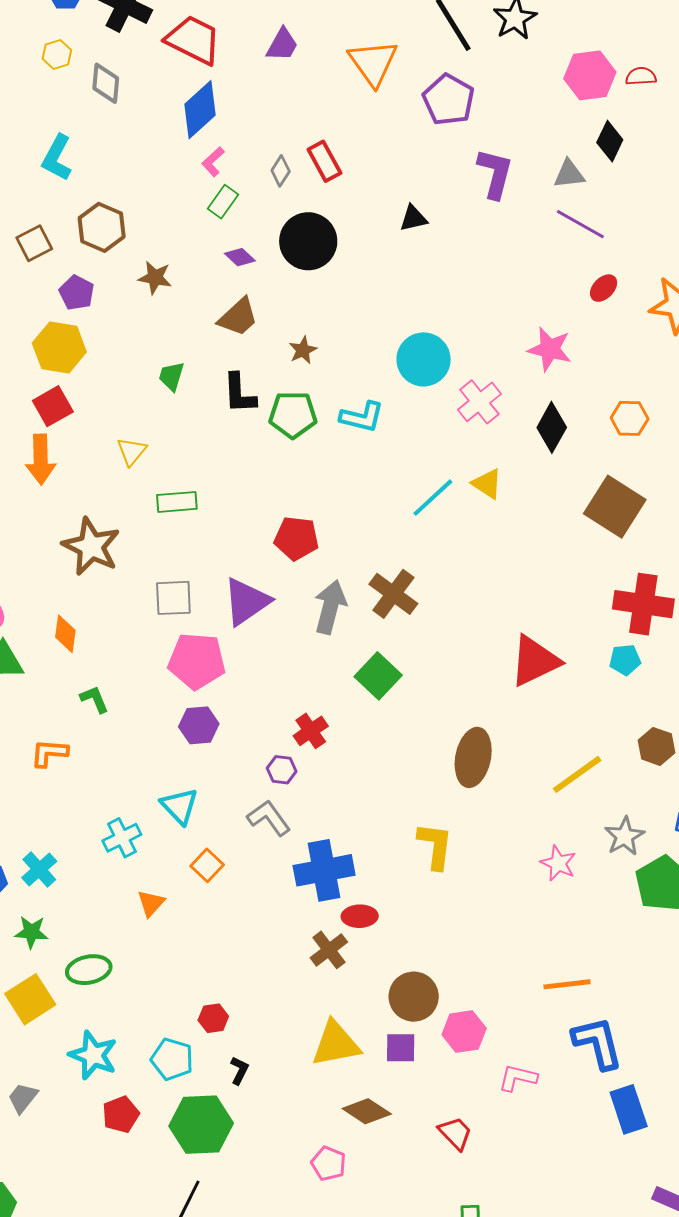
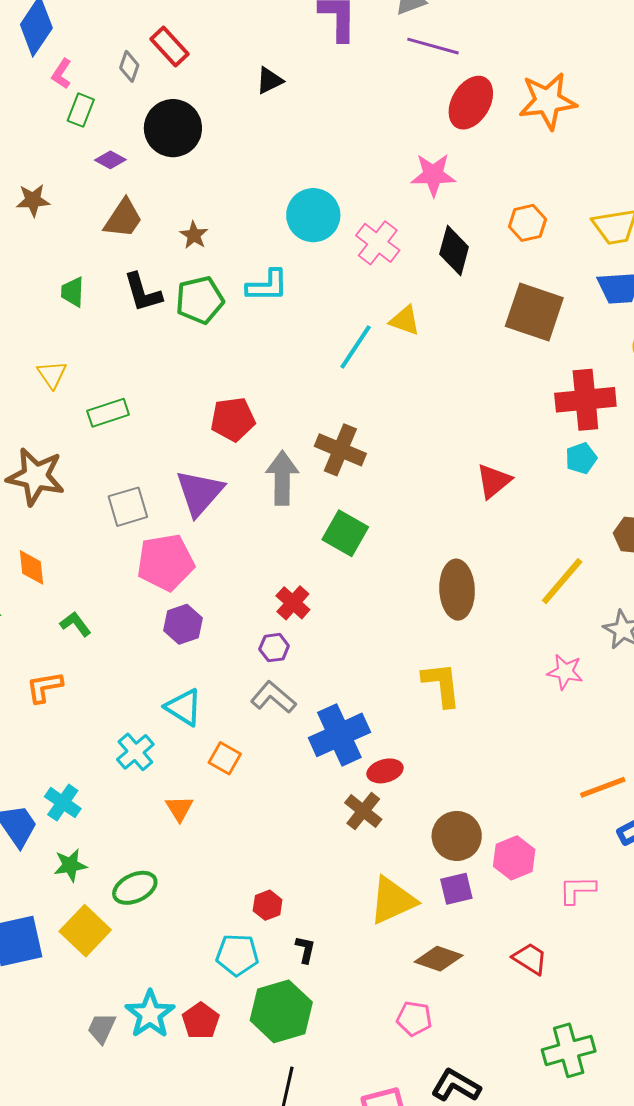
red ellipse: (604, 288) -> (471, 103), size x1.8
red triangle: (535, 661) -> (494, 481), size x0.7
cyan star: (93, 1055) -> (150, 1014), moved, turned 30

